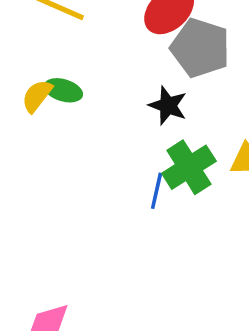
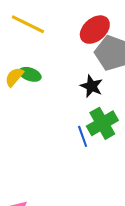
blue line: (157, 191) -> (83, 136), turned -35

